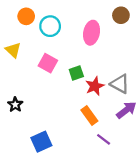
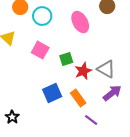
pink ellipse: (92, 33) -> (80, 22), turned -40
black star: (15, 105) -> (12, 117), moved
blue square: (41, 142) -> (52, 93), moved

